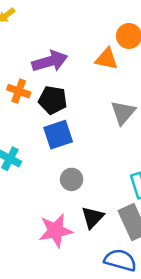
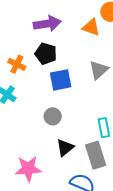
orange cross: (19, 91) -> (17, 64), moved
blue square: (58, 135) -> (61, 80), moved
pink star: (56, 231) -> (28, 169), moved

